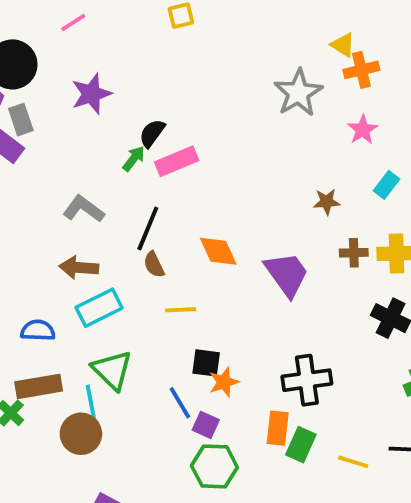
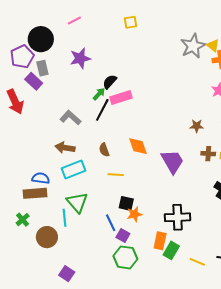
gray star: (298, 93) -> (193, 46), moved
black line: (148, 229) -> (102, 110), moved
brown rectangle: (39, 386) -> (35, 193), moved
brown circle: (81, 434) -> (47, 237), moved

